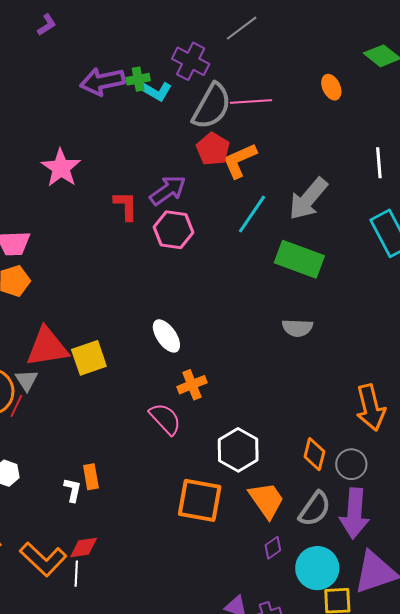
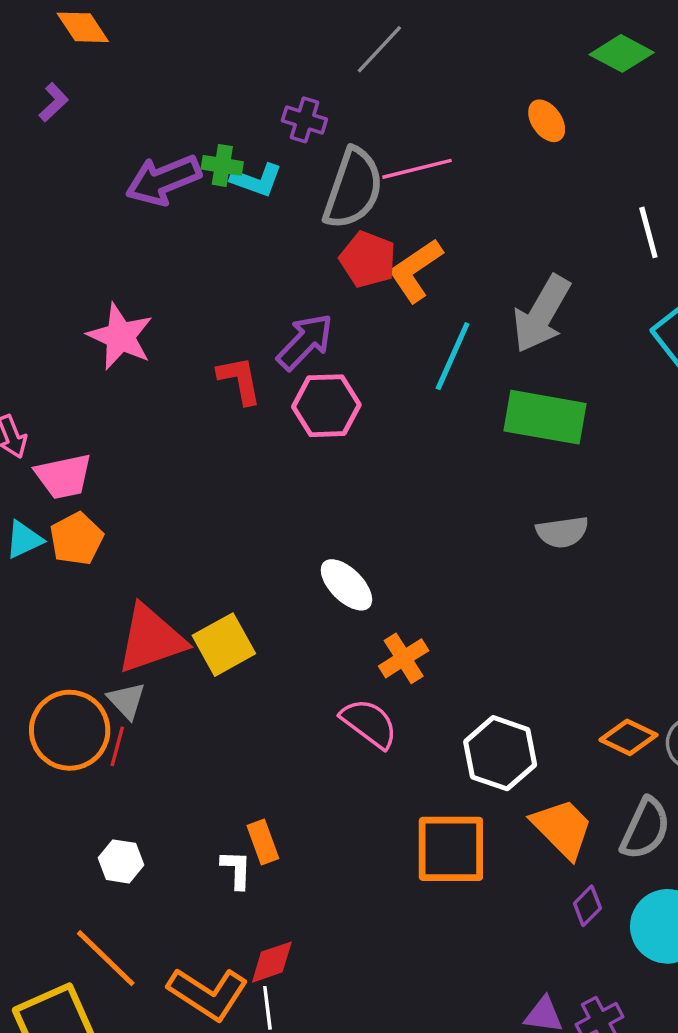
purple cross: (191, 61) -> (304, 120), size x0.7
green cross: (138, 79) -> (222, 165), turned 30
orange diamond: (314, 454) -> (629, 737), turned -68

